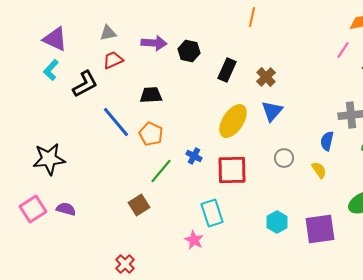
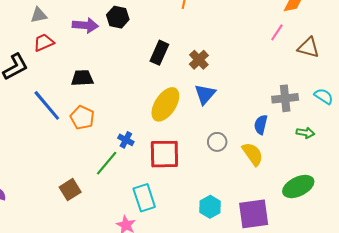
black hexagon: (189, 51) -> (118, 17), moved
yellow semicircle: (319, 170) -> (253, 154), size x1.4
green line: (161, 171) -> (107, 163), moved

